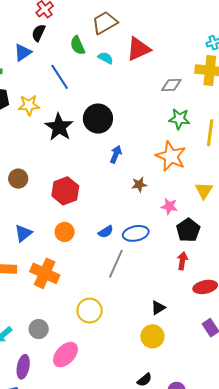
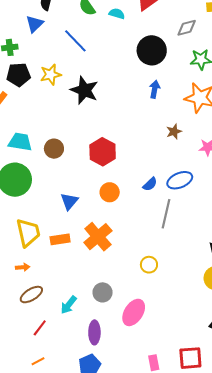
black circle: (98, 119) -> (152, 50), moved
blue arrow: (116, 154) -> (155, 89), moved
orange cross: (45, 273) -> (98, 237), turned 36
yellow circle: (90, 311) -> (149, 265), size x0.7

